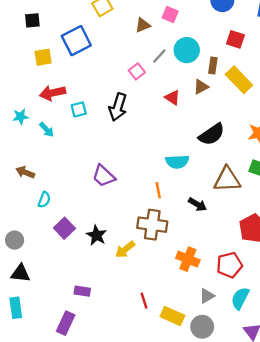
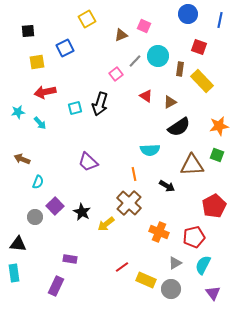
blue square: (76, 41) -> (65, 48), size x0.7
brown triangle: (201, 87) -> (170, 102), moved
cyan square: (79, 109) -> (75, 108), moved
brown cross: (152, 225) -> (129, 203), turned 35
gray circle: (15, 240) -> (35, 217), moved
red line: (144, 301) -> (122, 267), turned 72

